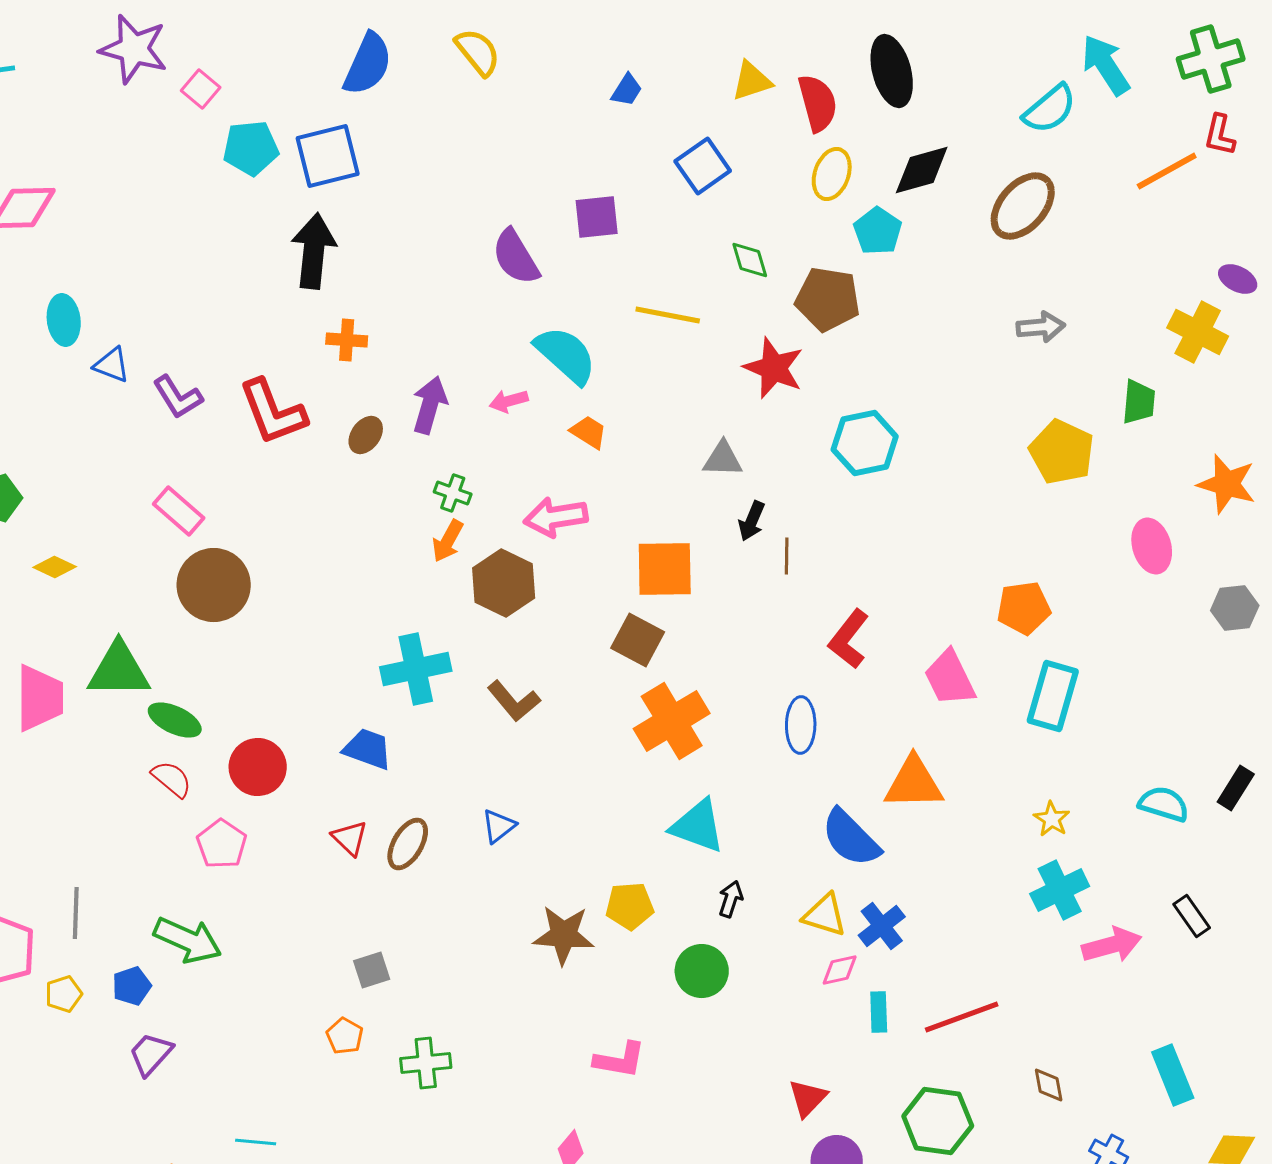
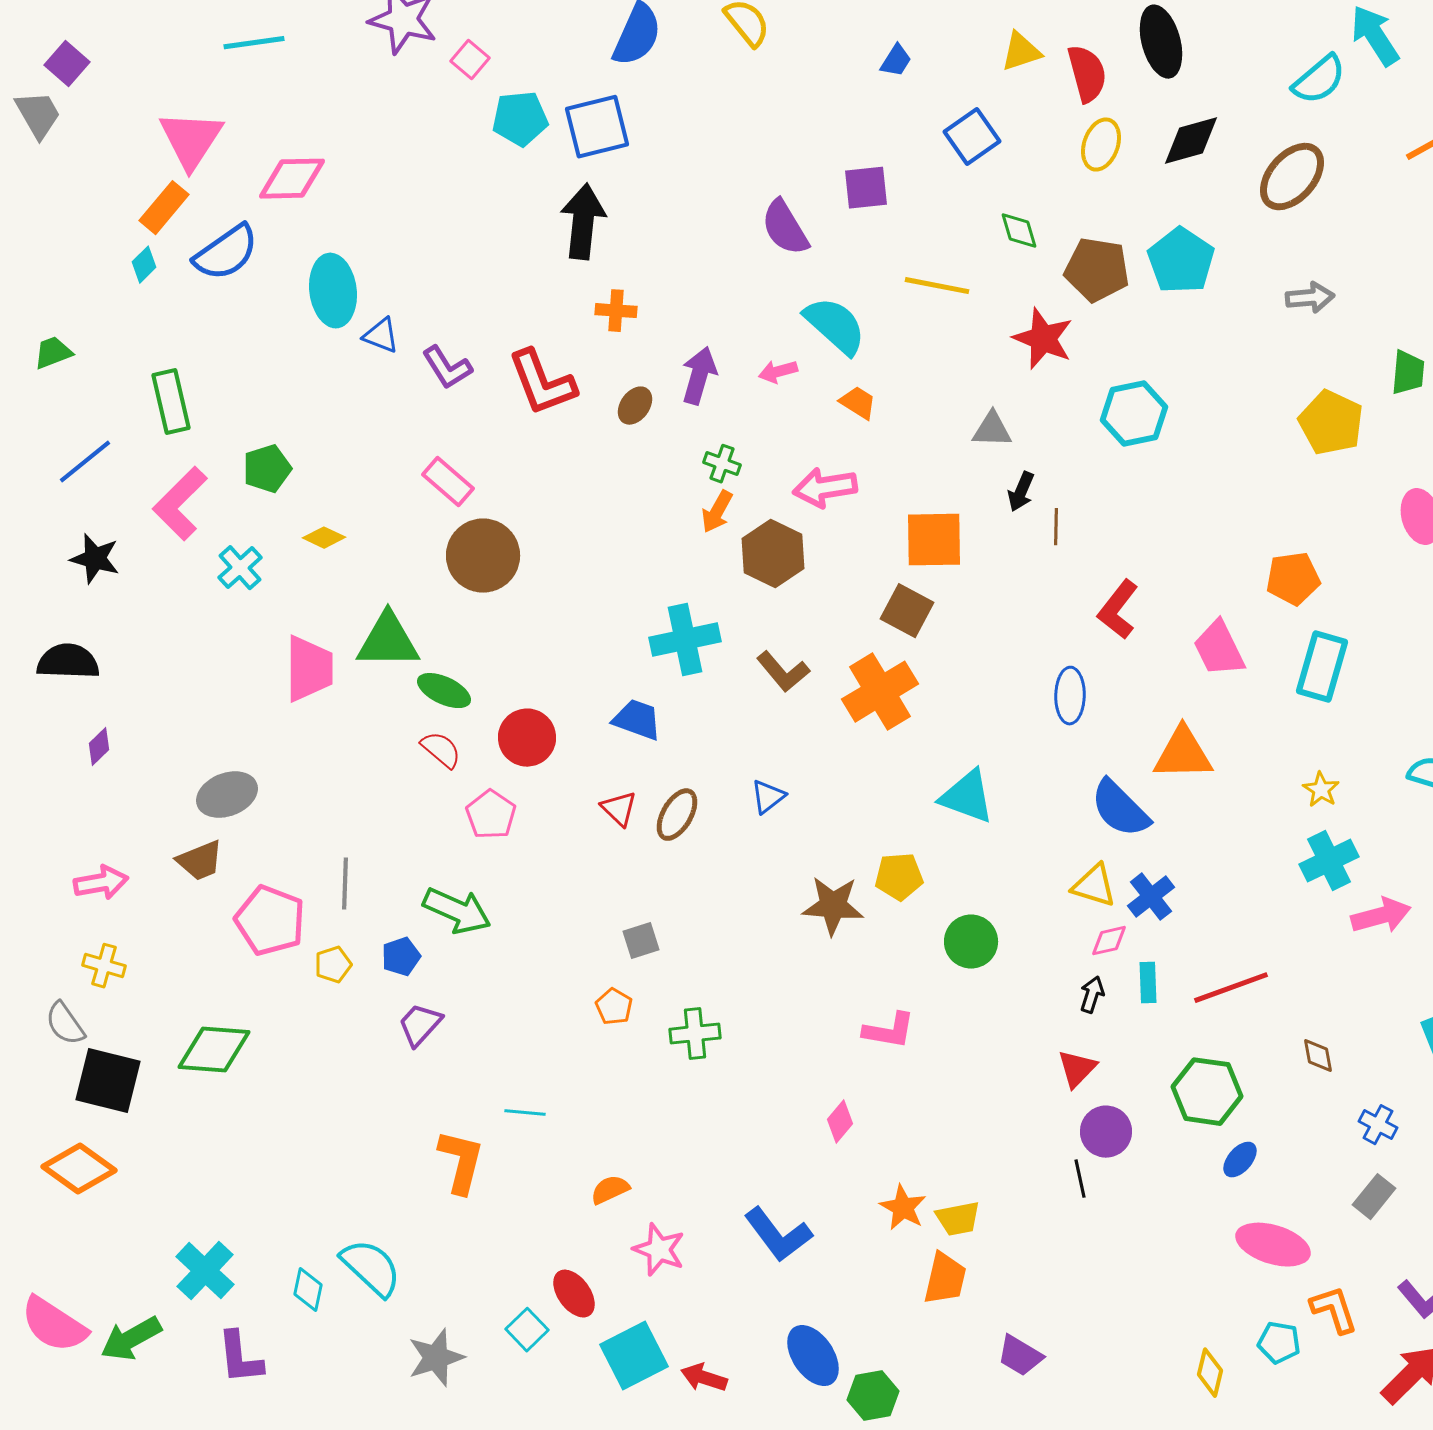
cyan pentagon: (878, 231) -> (1181, 261), moved, size x1.4
cyan ellipse: (64, 320) -> (333, 291), size x1.4
orange cross: (672, 721) -> (880, 692), moved
black arrow: (731, 899) -> (1092, 995), moved

